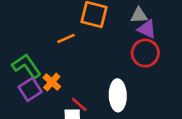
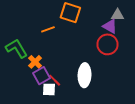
gray triangle: (139, 15) -> (118, 15), moved
purple square: (30, 89) -> (41, 76), moved

